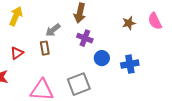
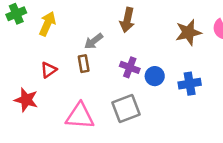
brown star: (129, 23) -> (188, 32), size x1.5
purple cross: (85, 38) -> (130, 67), moved

